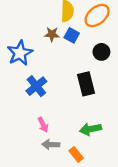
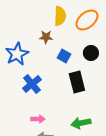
blue square: (72, 35) -> (64, 56), moved
pink arrow: (43, 125) -> (38, 119), turned -64

